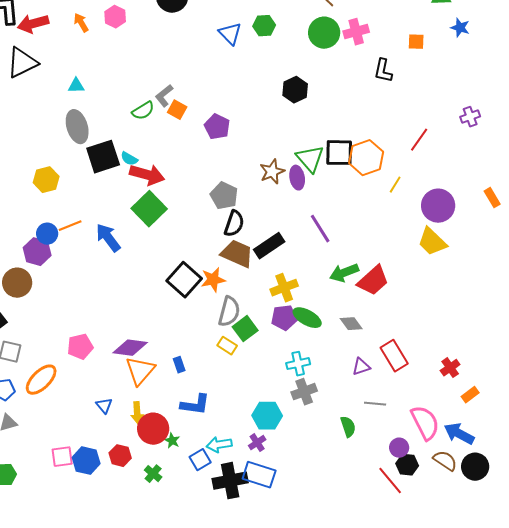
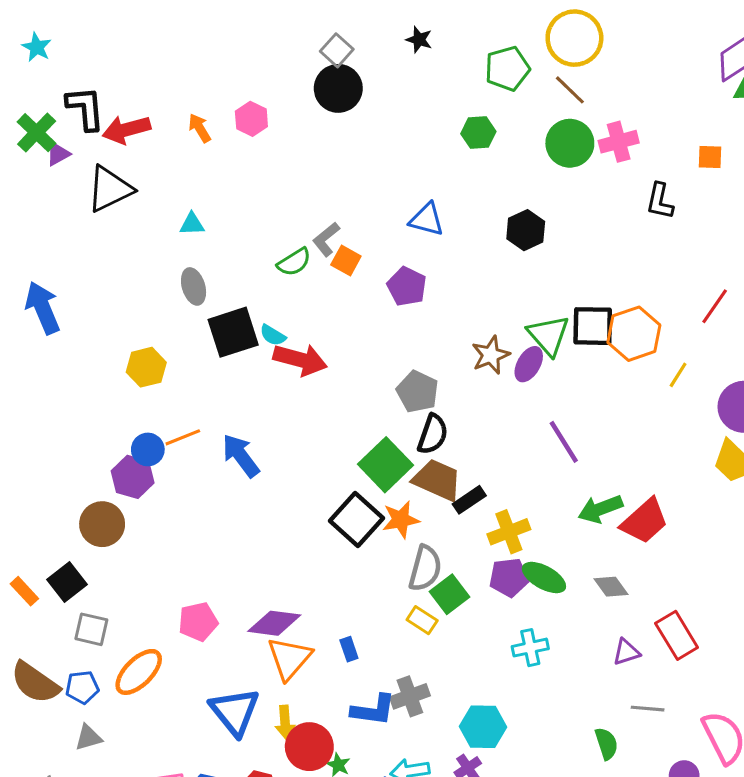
blue triangle: (230, 34) -> (427, 219), moved, turned -30
gray ellipse: (77, 127) -> (194, 286), size x0.7
purple ellipse: (297, 178) -> (529, 364), turned 40
green square: (149, 209) -> (385, 465), moved
black rectangle: (269, 246) -> (469, 500), moved, size x0.7
gray cross: (304, 392) -> (410, 696), moved
blue triangle: (104, 406) -> (235, 712), size x2.0

